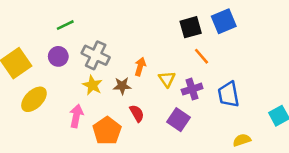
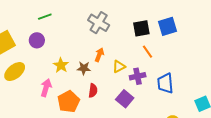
gray cross: (96, 55) -> (99, 23), moved
yellow triangle: (167, 79) -> (119, 67), turned 32
red semicircle: (137, 113) -> (93, 91), turned 32

